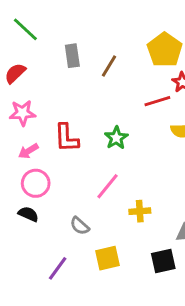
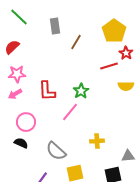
gray rectangle: (72, 56) -> (55, 26), moved
pink arrow: (28, 151) -> (15, 94), moved
pink line: (108, 186) -> (70, 112), moved
gray semicircle: (80, 226) -> (56, 151), size x1.5

